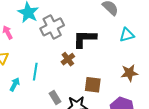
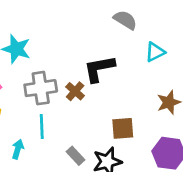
gray cross: (52, 27) -> (41, 88), moved, turned 30
brown cross: (68, 59) -> (75, 91), moved

